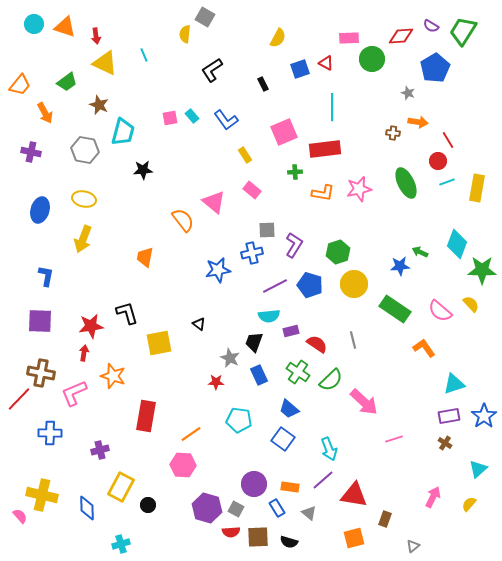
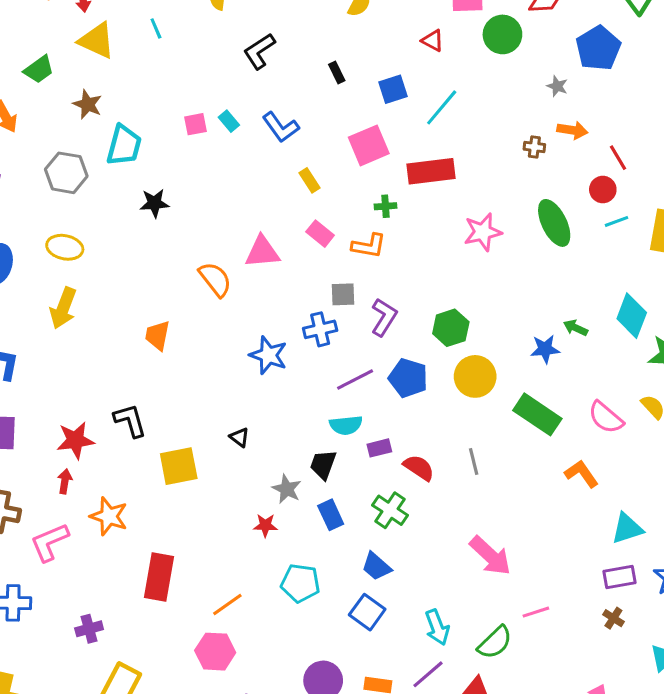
blue square: (300, 69) -> (393, 89), moved
cyan line: (332, 107) -> (442, 107), turned 40
orange L-shape: (323, 193) -> (369, 246), moved
pink triangle: (214, 202) -> (262, 252), turned -45
blue star: (218, 270) -> (268, 355), turned 30
green semicircle: (331, 380) -> (495, 642), moved

